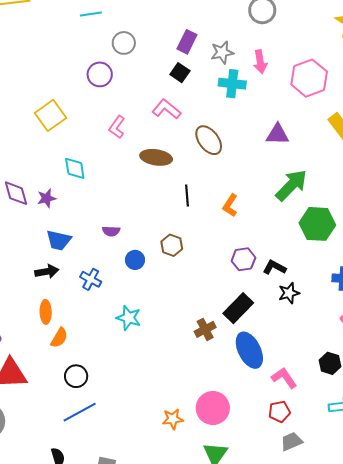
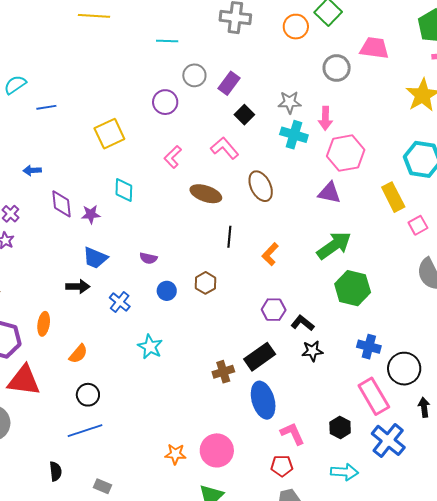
purple rectangle: (187, 42) -> (229, 83), moved
pink hexagon: (309, 78) -> (346, 153), moved
orange ellipse: (46, 312) -> (44, 324), moved

